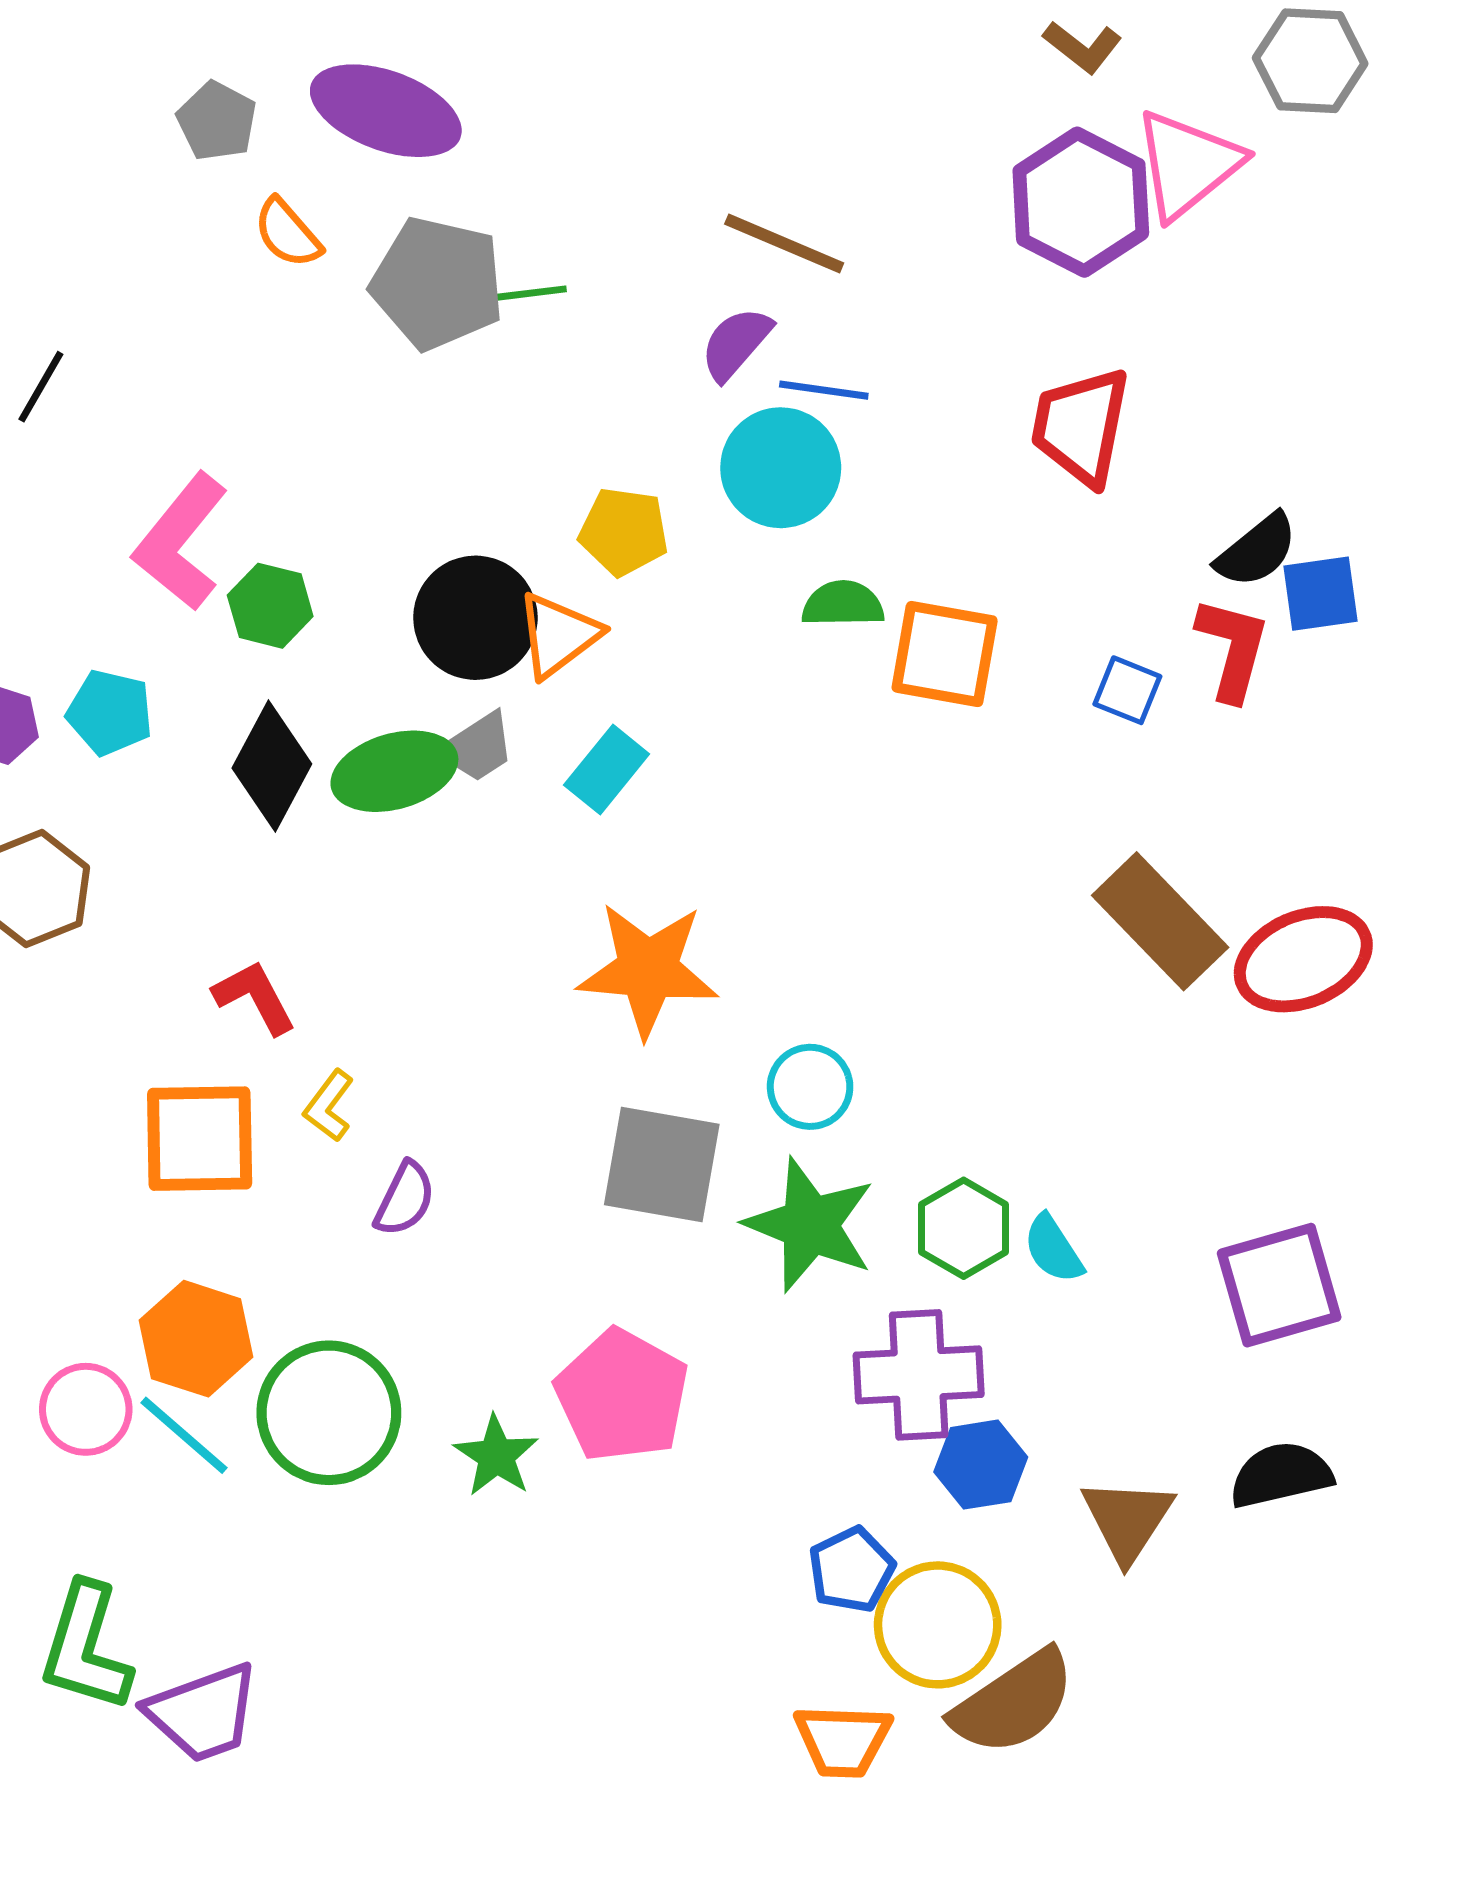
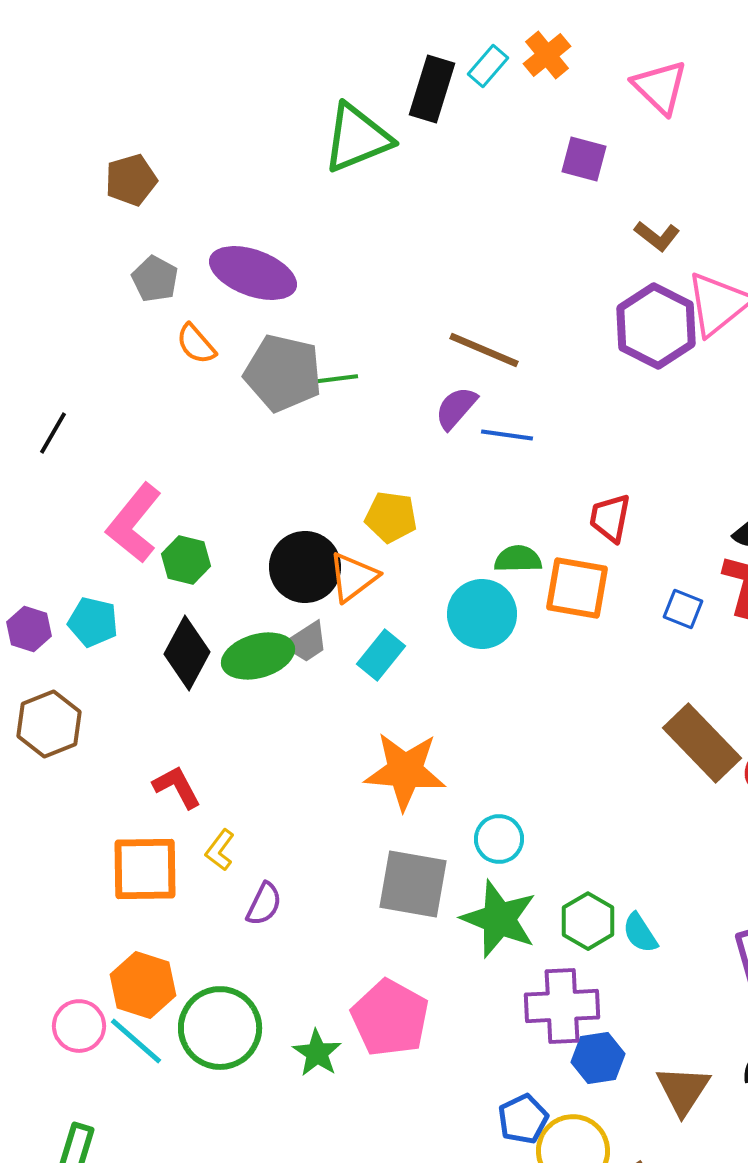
red trapezoid: (1081, 426) -> (610, 518), moved, size x0.7
cyan circle: (781, 468) -> (482, 614), moved

